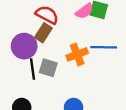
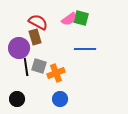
brown rectangle: (43, 33) -> (35, 37), turned -49
orange cross: (77, 54) -> (56, 73), moved

